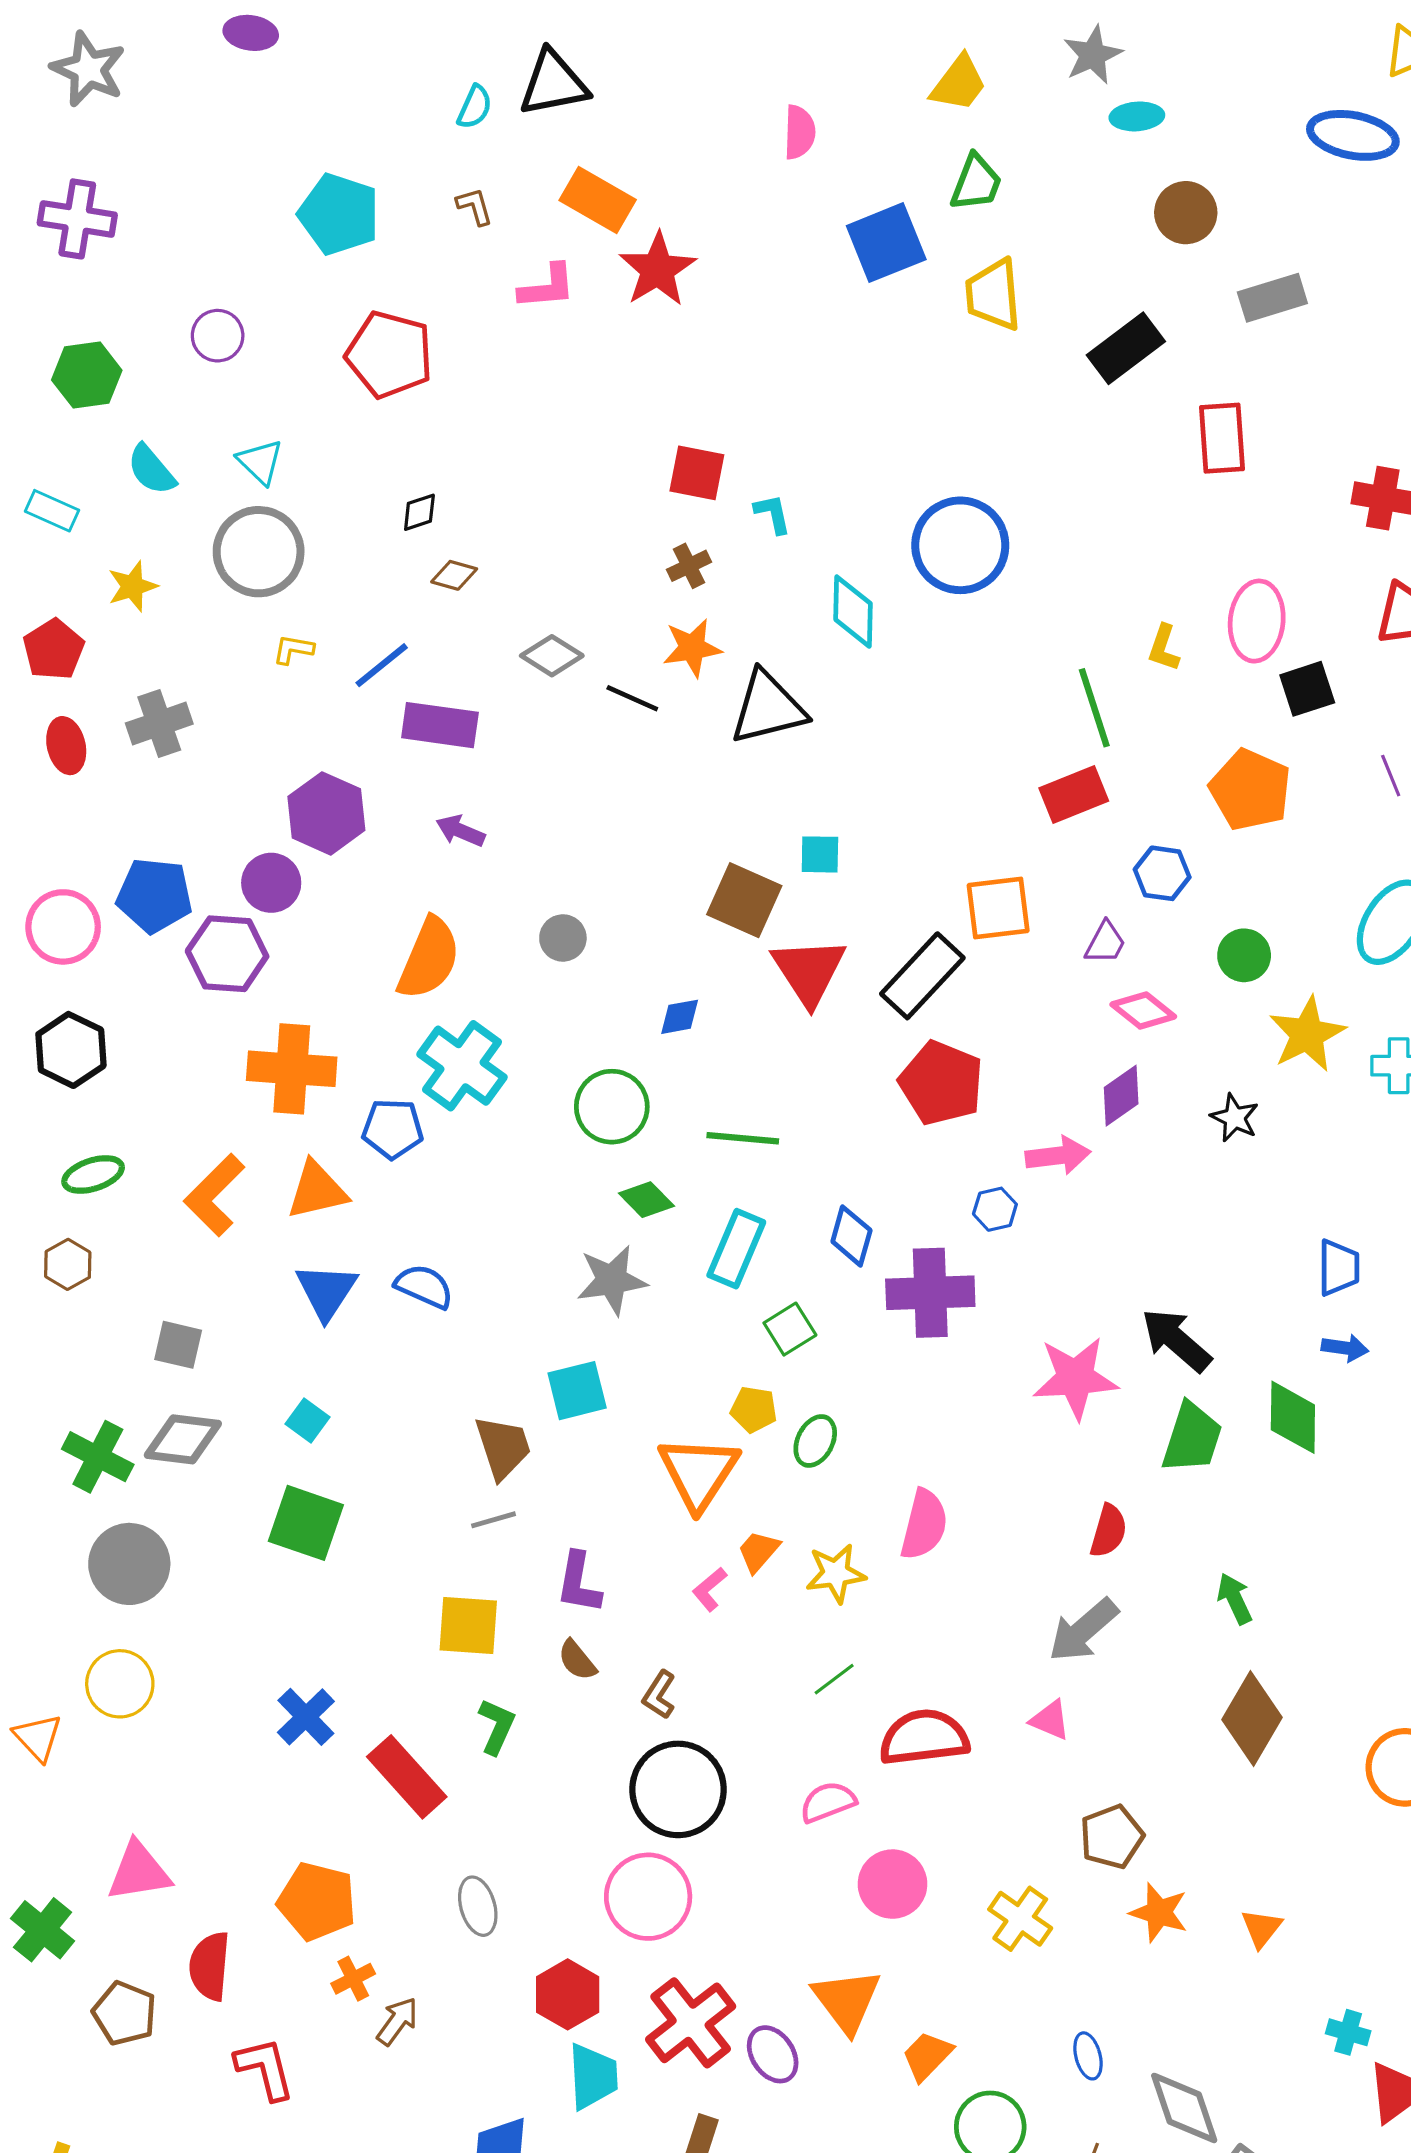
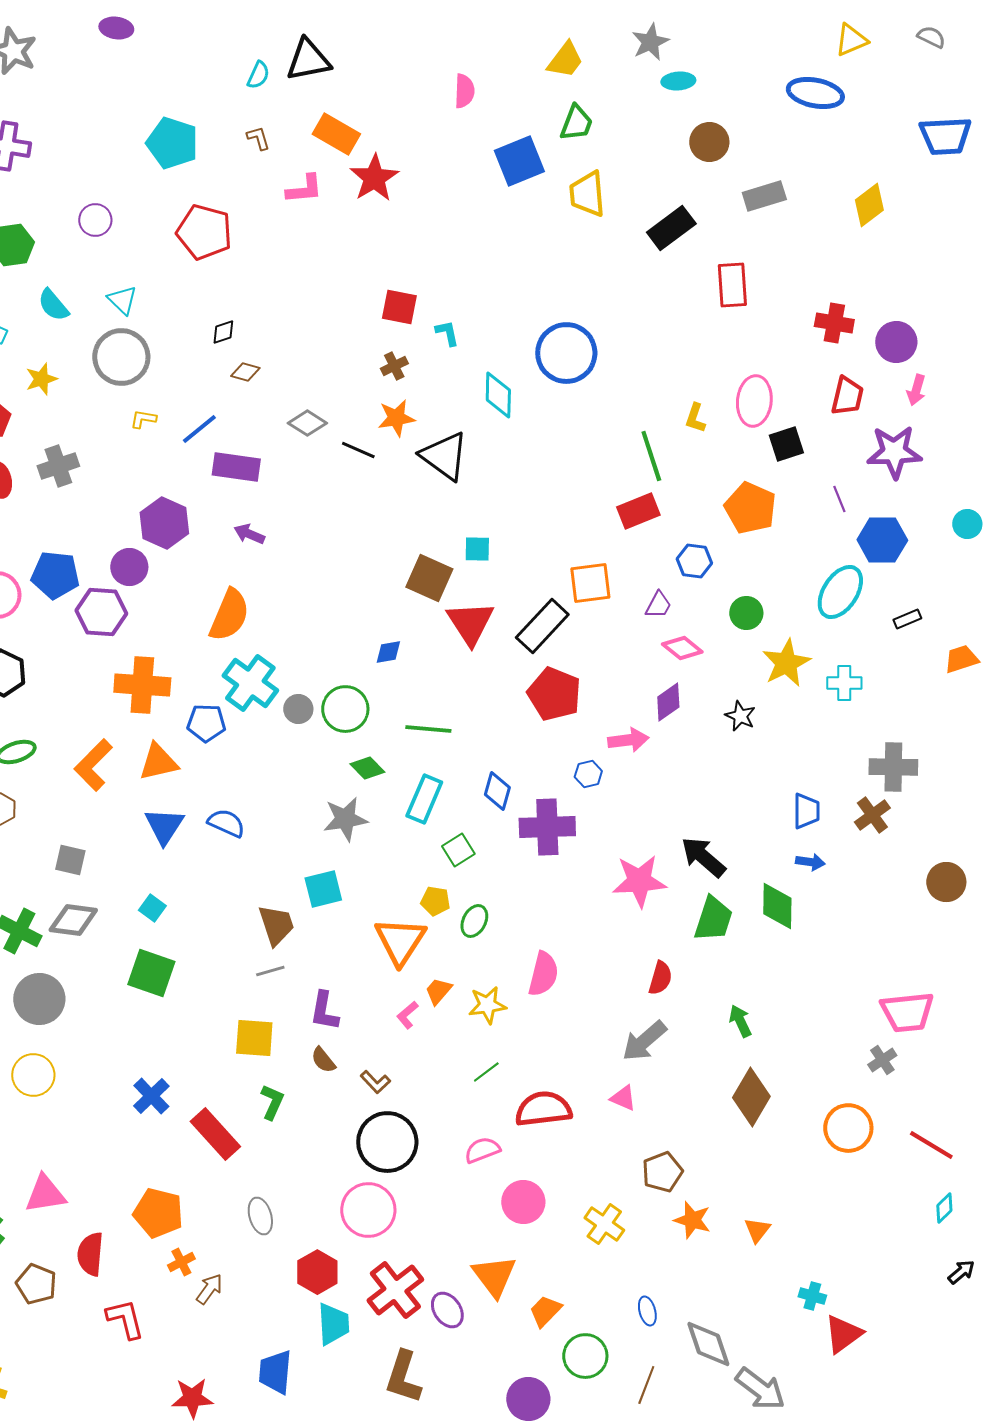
black triangle: (768, 708) -> (444, 456), turned 50
gray circle: (563, 938) -> (298, 709), moved
brown L-shape: (659, 1695) -> (375, 1082), turned -76

